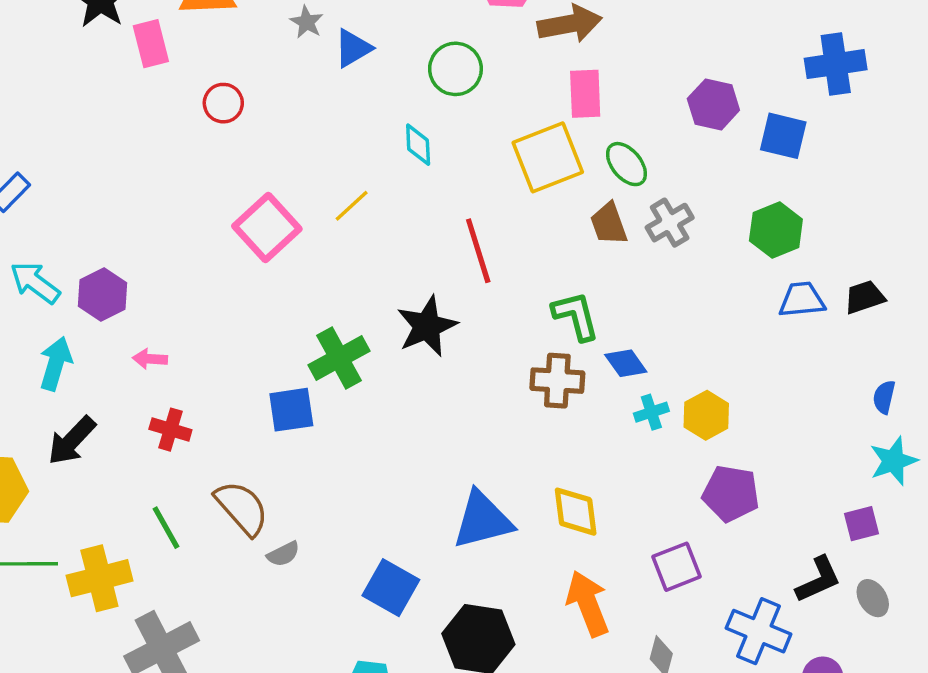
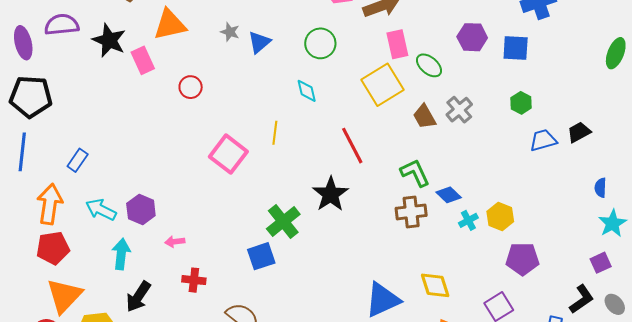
green ellipse: (626, 164) -> (429, 65), moved
yellow line: (352, 206) -> (275, 133), turned -30
green hexagon: (776, 230) -> (521, 103), size x0.7

